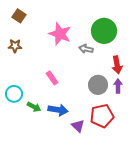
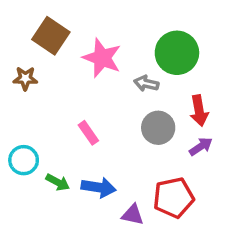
brown square: (19, 16) -> (51, 36), moved, size x1.5
gray circle: (98, 85) -> (158, 128), moved
purple arrow: (118, 86) -> (201, 146), turned 56
purple triangle: (78, 126) -> (133, 215), turned -32

